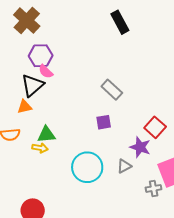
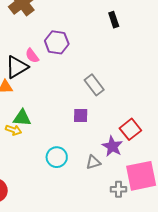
black rectangle: (120, 22) -> (114, 20), size x0.7
purple hexagon: (41, 56) -> (57, 42), moved
cyan circle: (87, 167) -> (57, 157), size x0.7

